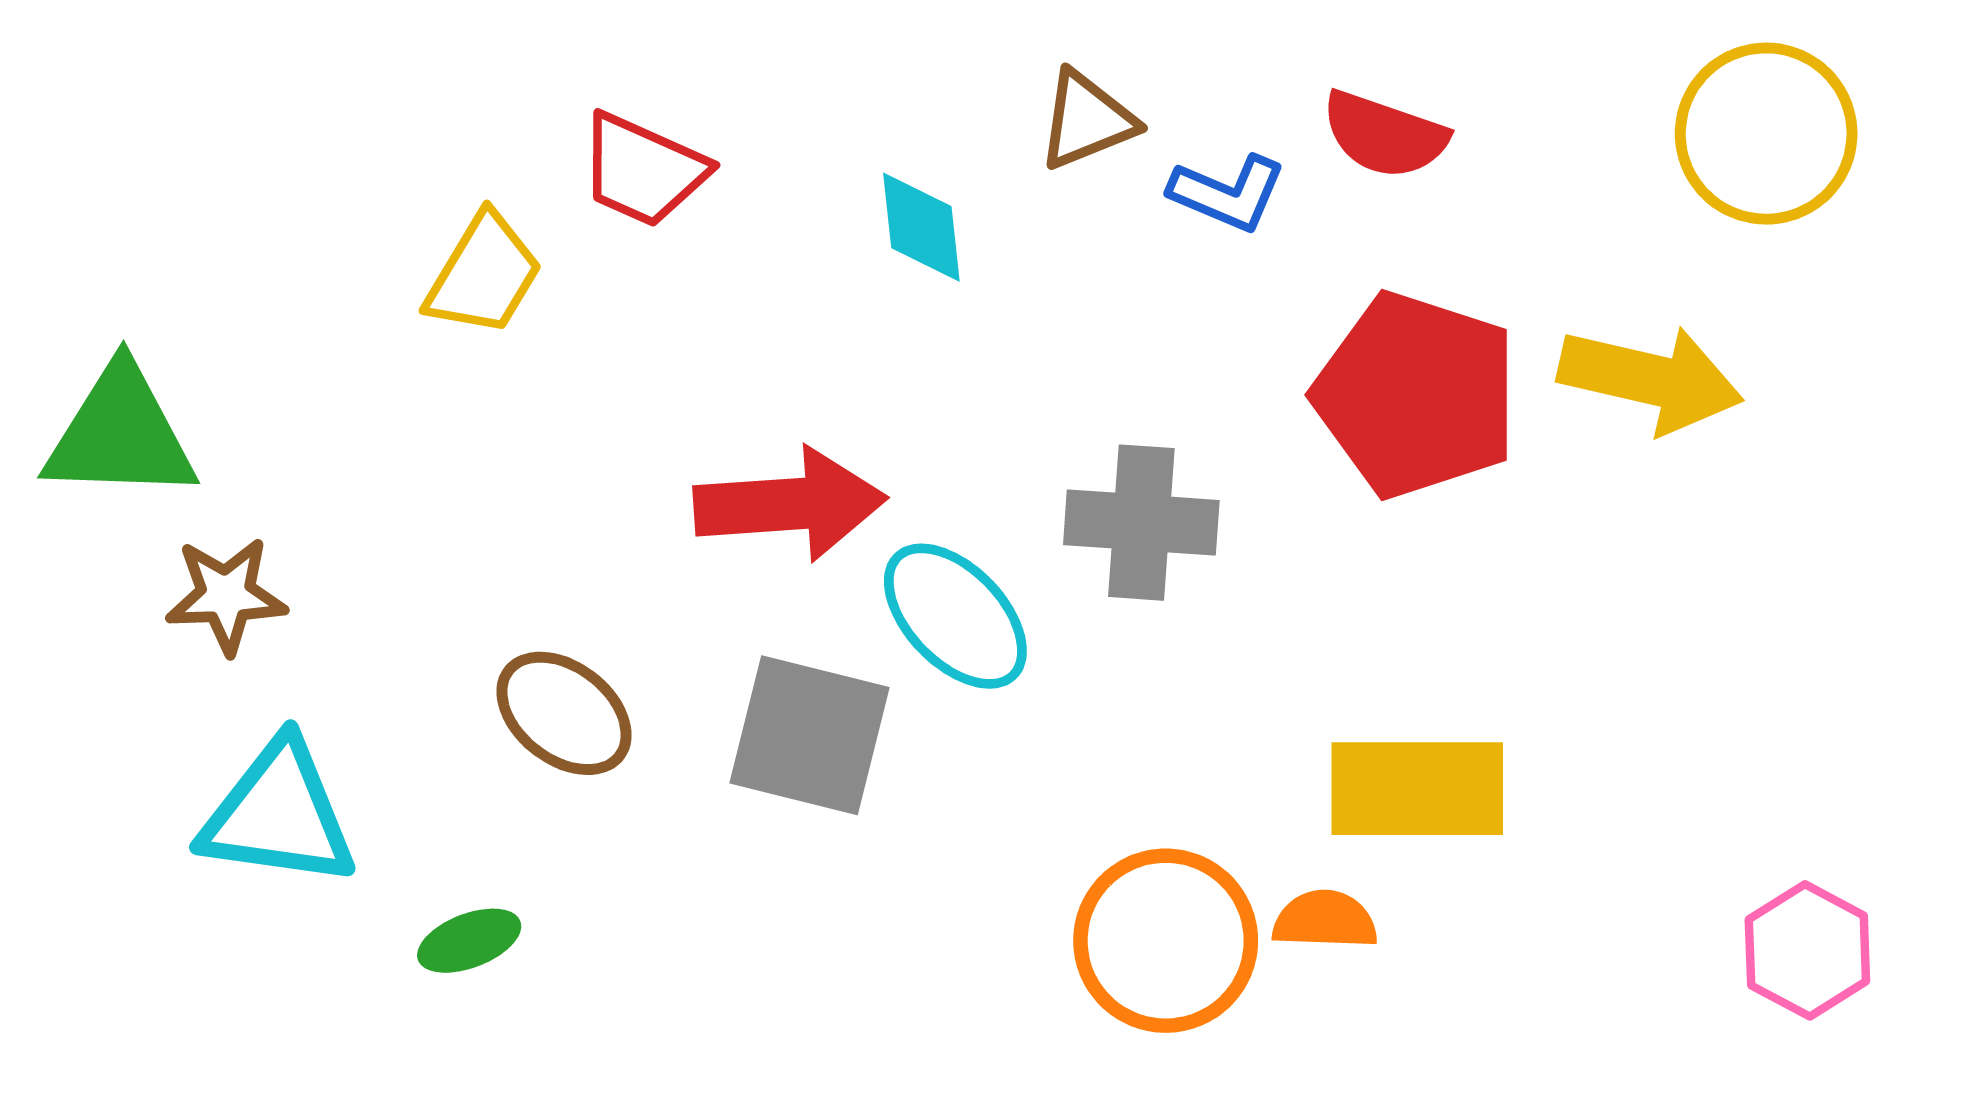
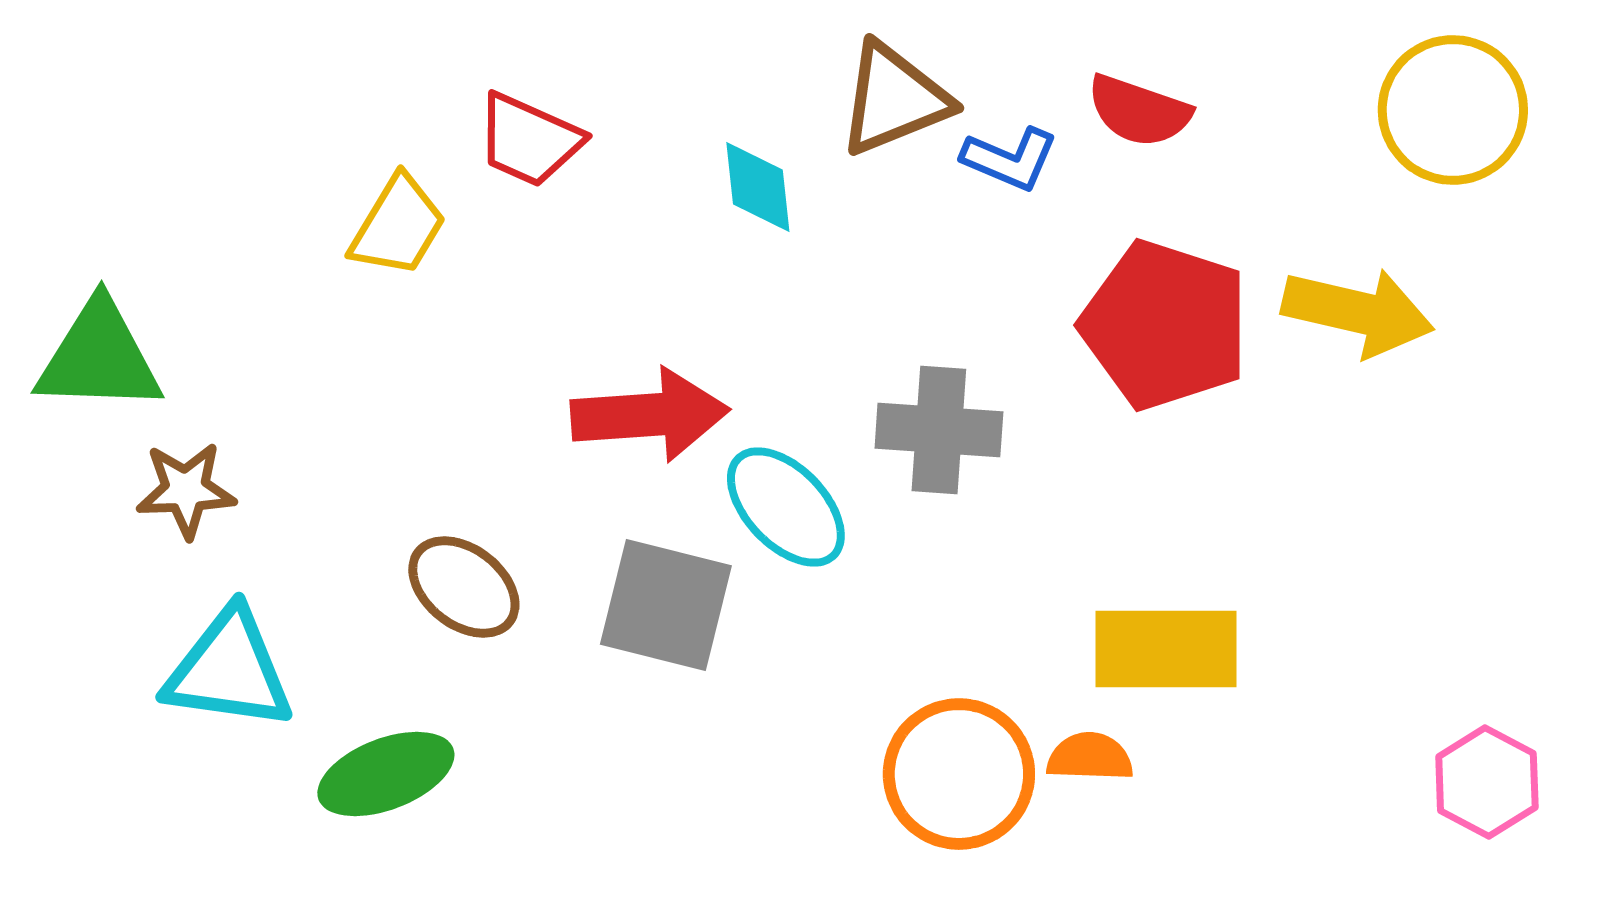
brown triangle: (1087, 120) -> (894, 99), size x1.4
green ellipse: (469, 941) -> (386, 774), size x1.6

